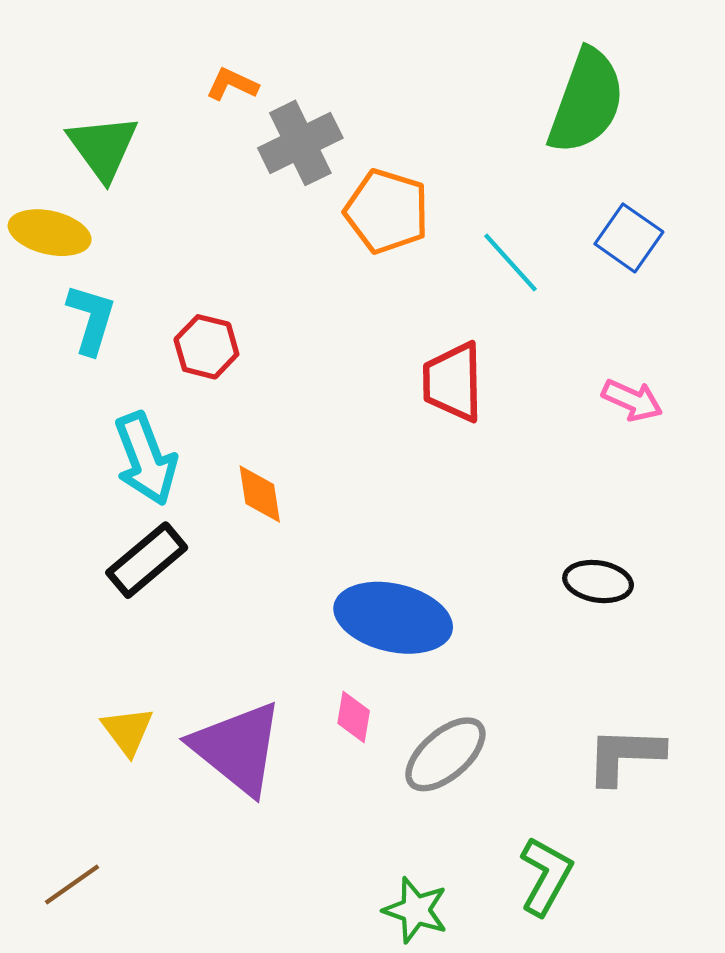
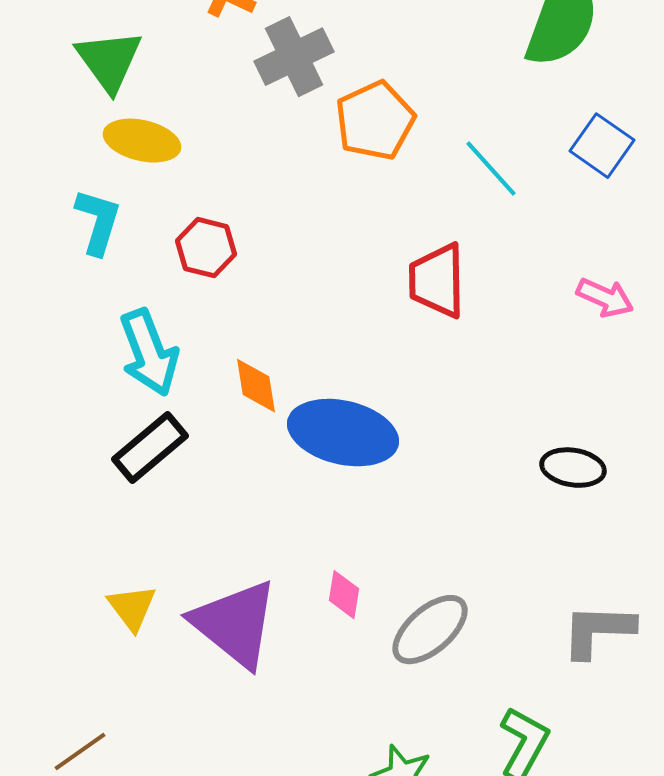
orange pentagon: (387, 211) -> (375, 121), turned 30
yellow ellipse: (50, 233) -> (142, 141), moved
blue ellipse: (393, 618) -> (343, 433), moved

